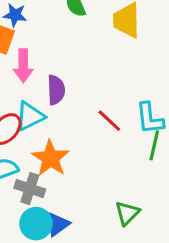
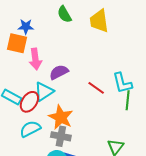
purple semicircle: (56, 90) -> (59, 72), turned -108
gray cross: (30, 189) -> (61, 136), moved

